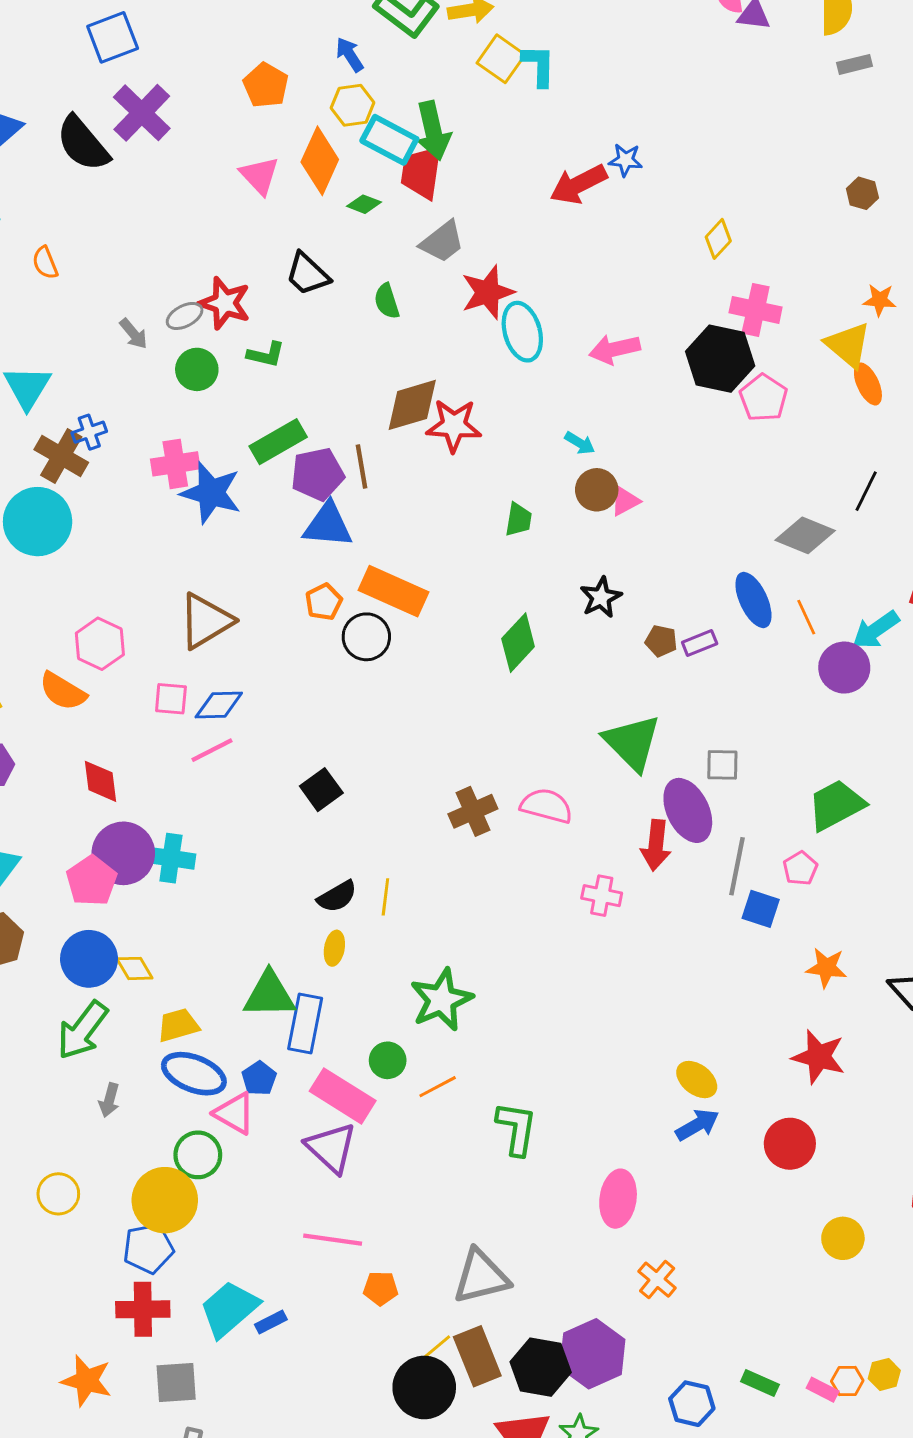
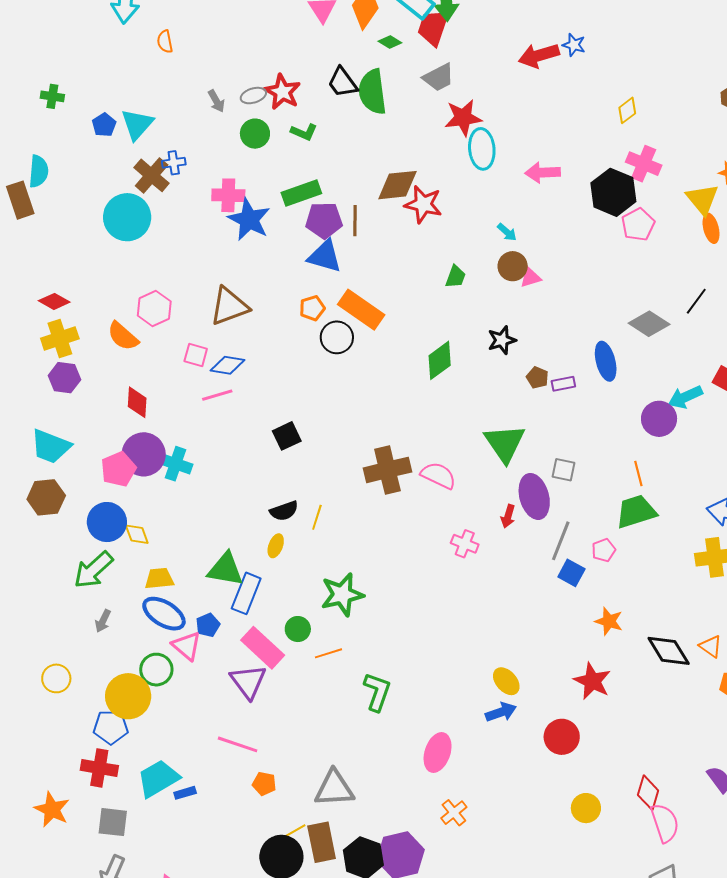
green semicircle: (387, 301) -> (372, 92), moved, size x1.8
orange line: (806, 617) -> (638, 474), moved
brown cross: (473, 811) -> (387, 470), size x1.4
red arrow: (656, 845) -> (508, 516), size x0.7

